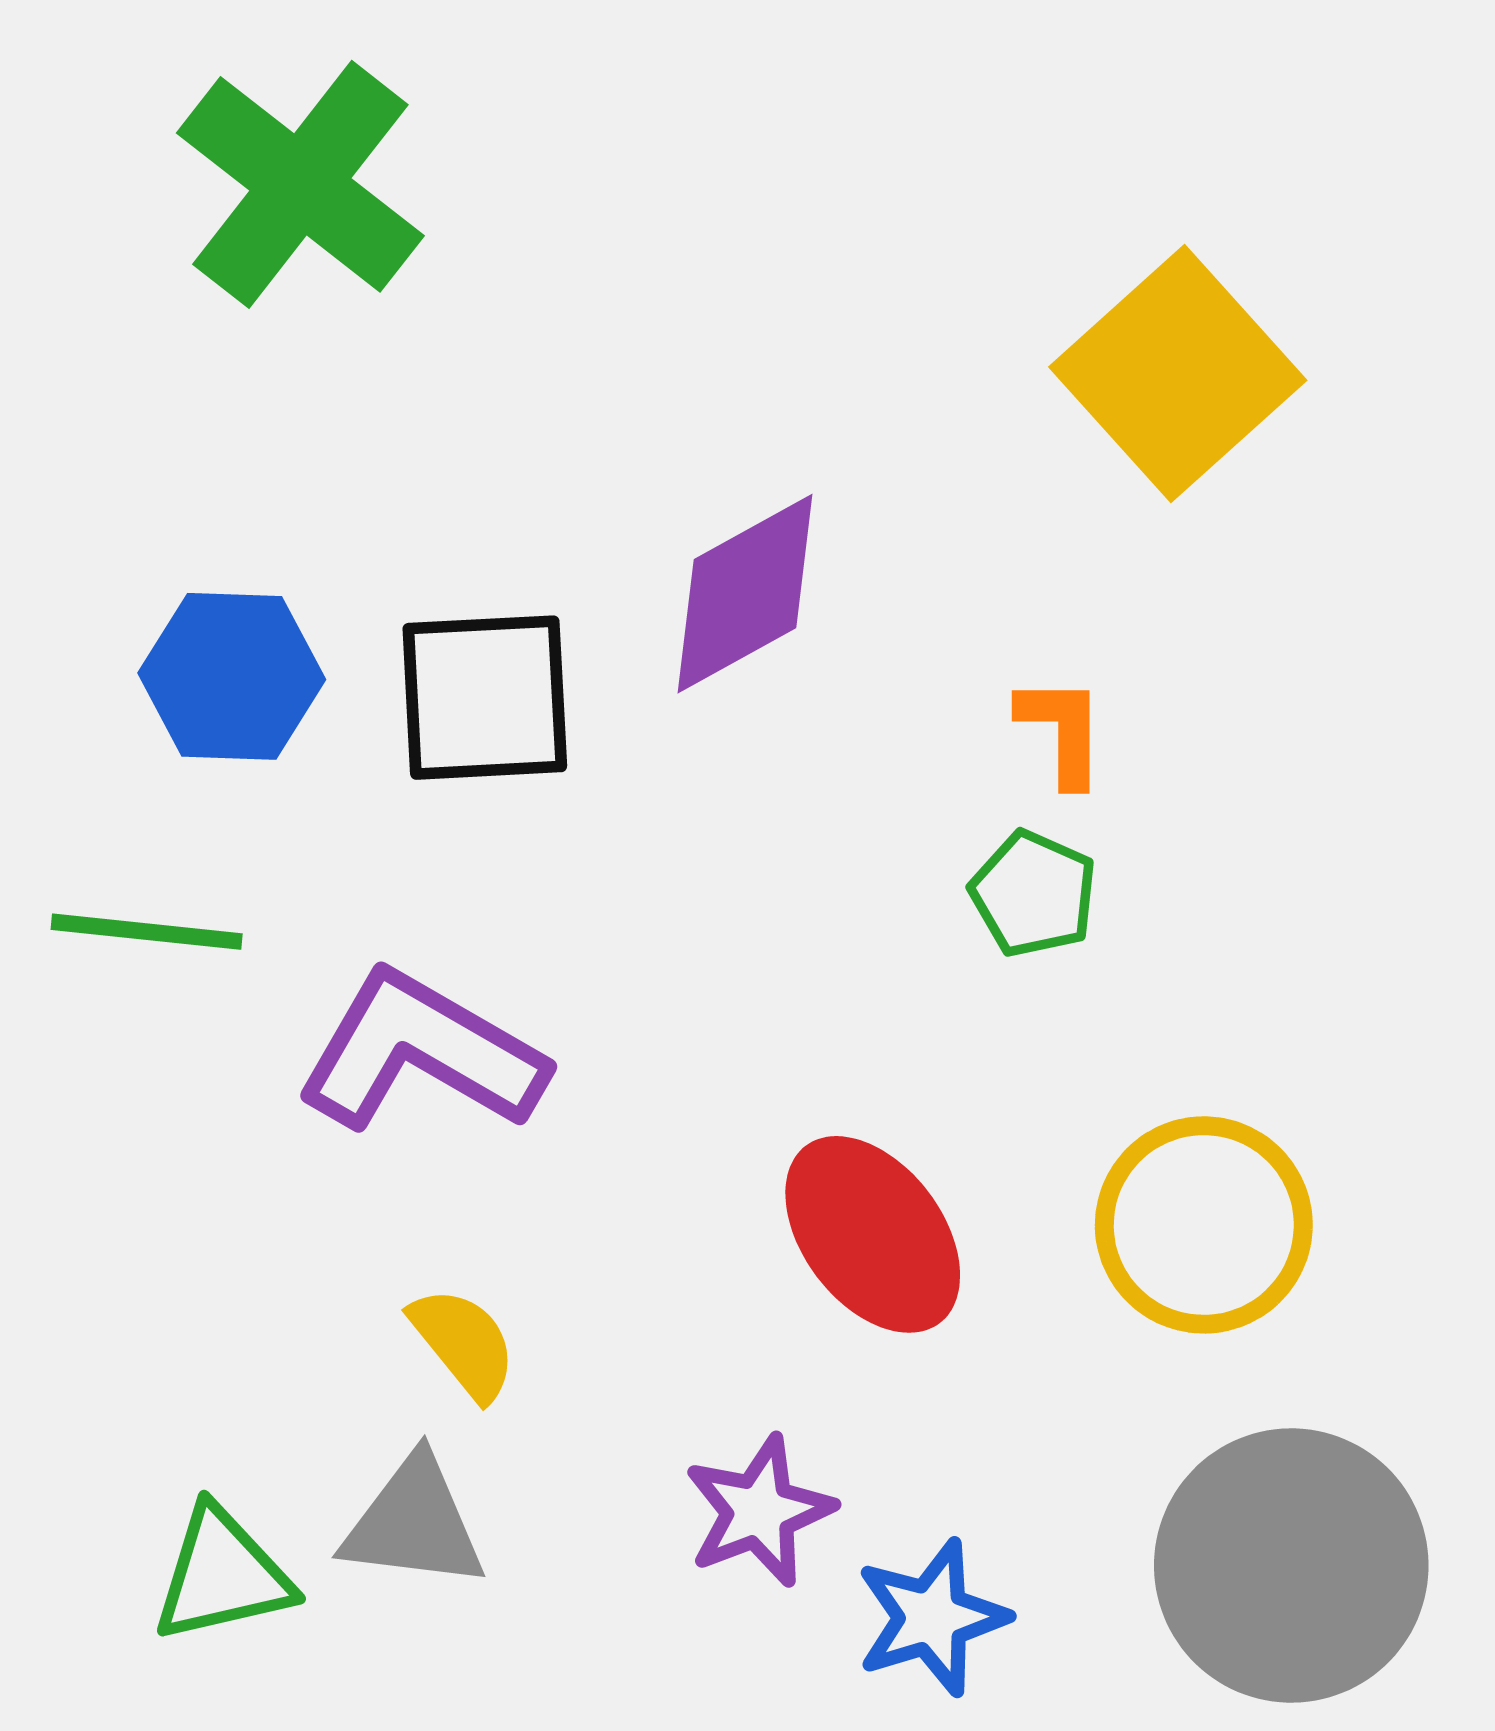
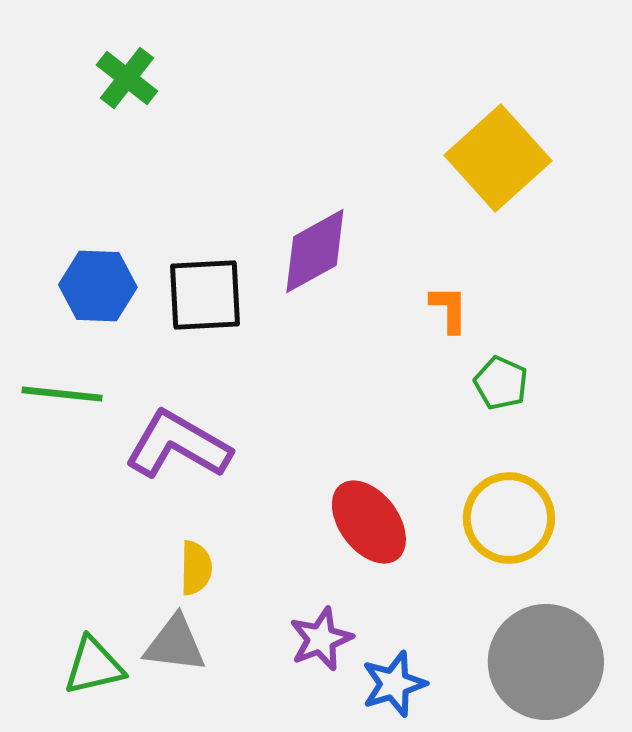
green cross: (300, 184) -> (127, 78), size x0.6
green pentagon: (1033, 894) -> (501, 383), moved
yellow semicircle: (464, 1343) -> (196, 568), turned 40

